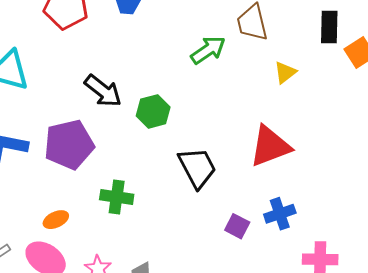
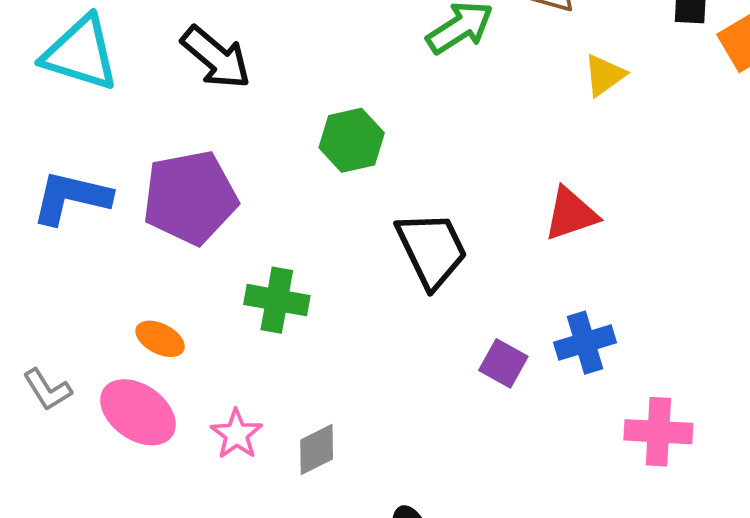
black arrow: (103, 91) -> (216, 57), moved
red triangle: (270, 146) -> (571, 214), size x0.7
orange ellipse: (56, 220) -> (160, 339), turned 50

